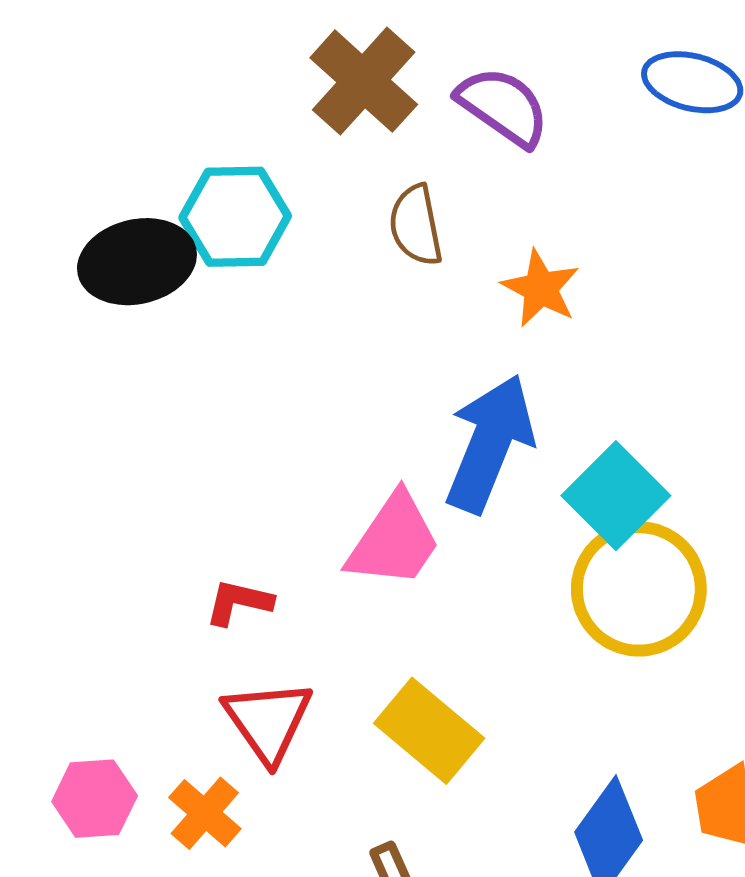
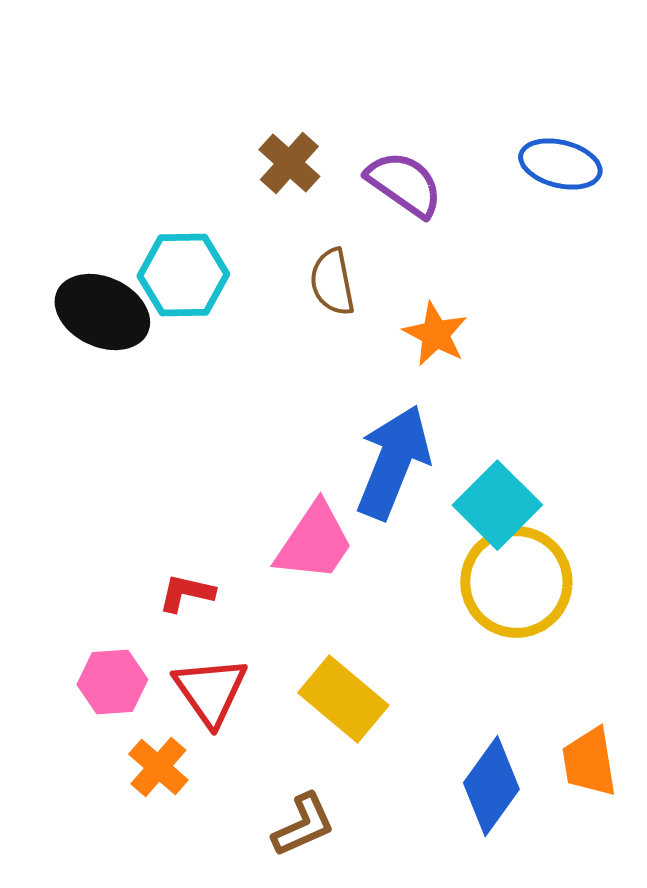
brown cross: (364, 81) -> (289, 163), size x0.7
black ellipse: (137, 262) -> (102, 312), turned 38
pink hexagon: (95, 799) -> (112, 682), moved

